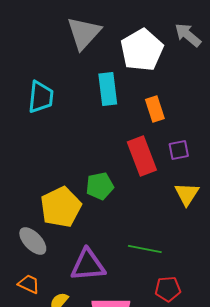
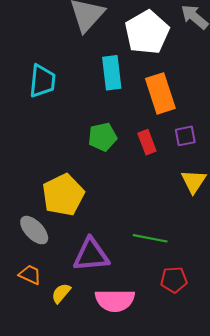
orange rectangle: (155, 109) -> (160, 93), size x1.5
red rectangle: (142, 156) -> (147, 142), size x0.6
green pentagon: (100, 186) -> (102, 137), moved

